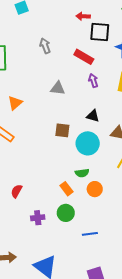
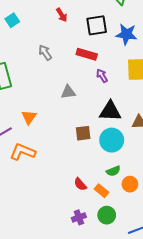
red arrow: (83, 16) -> (62, 15), moved, turned -112
black triangle: (93, 116) -> (110, 111), size x1.6
red semicircle: (17, 191) -> (80, 184), moved, turned -56
purple cross: (38, 218) -> (79, 217), moved

